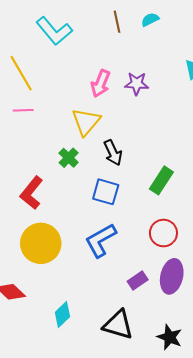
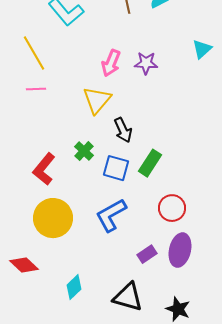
green cross: (69, 158) -> (84, 151), moved
green rectangle: (161, 180) -> (150, 163), moved

